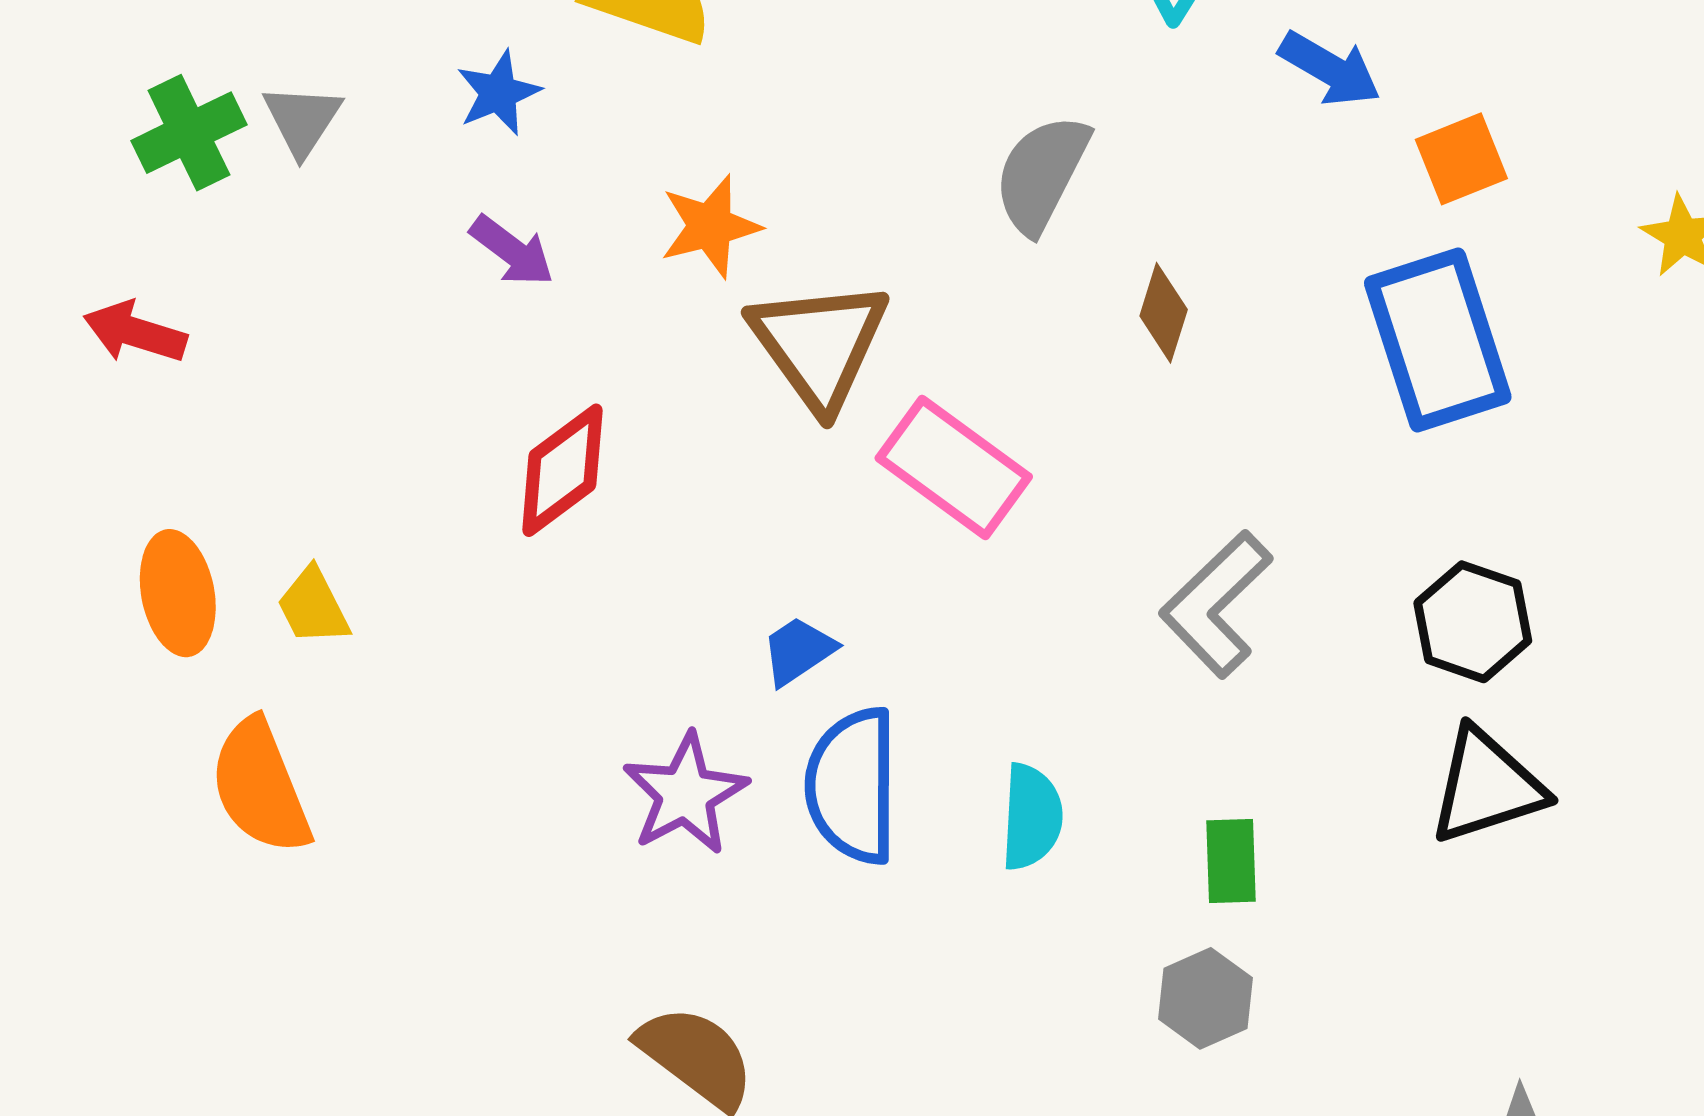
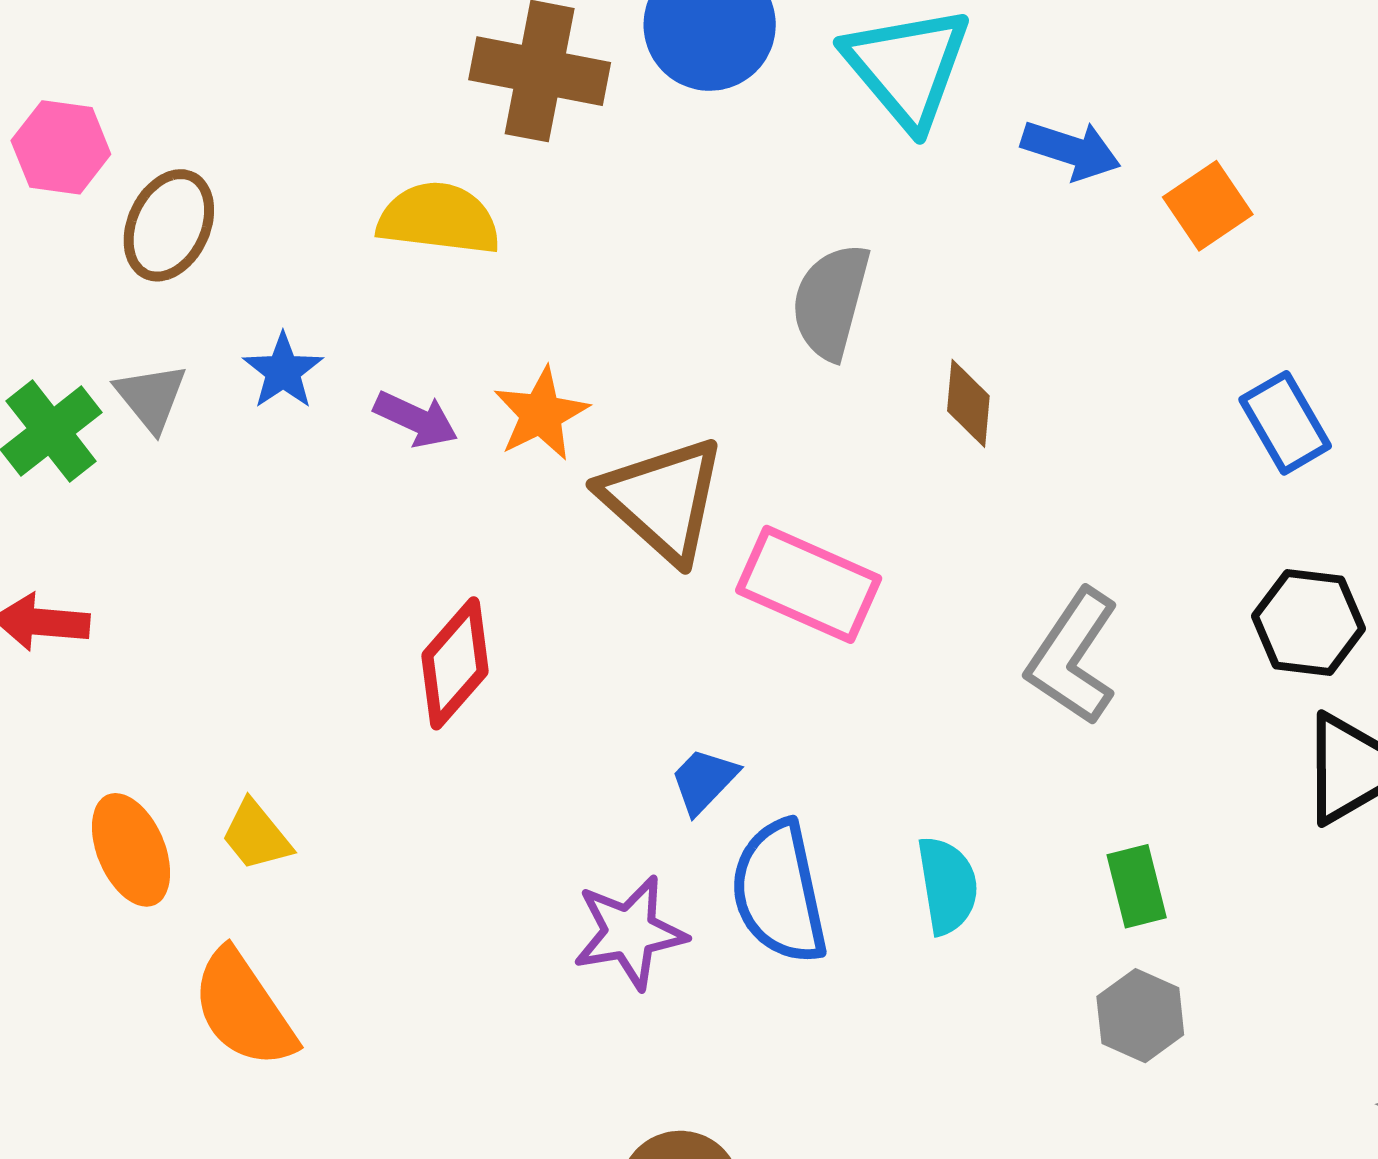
blue star: (498, 93) -> (283, 371), moved
purple arrow: (512, 251) -> (416, 419), moved
blue rectangle: (1438, 340) -> (1285, 423), moved, size x0.6
purple star: (685, 794) -> (630, 932), turned 30

